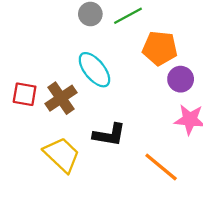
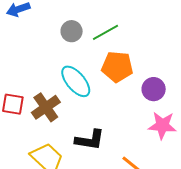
orange pentagon: (160, 48) -> (117, 67), moved

